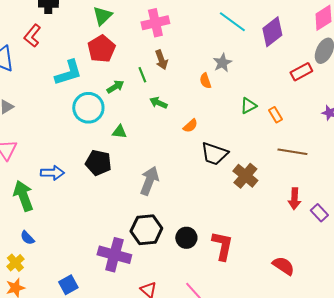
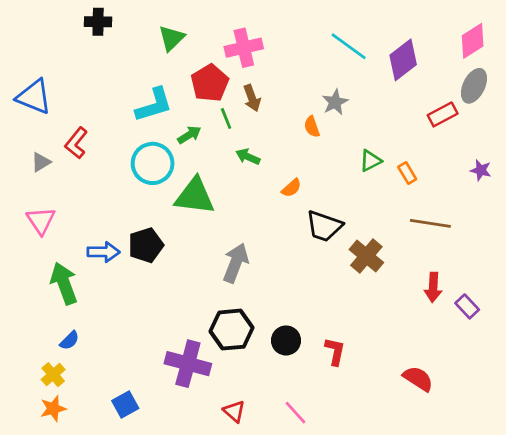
red L-shape: (32, 36) -> (76, 143), moved
red pentagon: (101, 49) -> (210, 83), moved
cyan L-shape: (68, 73) -> (154, 105), moved
green triangle: (119, 132) -> (195, 196), size x2.0
black pentagon: (98, 163) -> (146, 245), moved, turned -30
blue semicircle: (27, 238) -> (69, 340), turned -91
red L-shape: (222, 246) -> (335, 351), size x0.7

